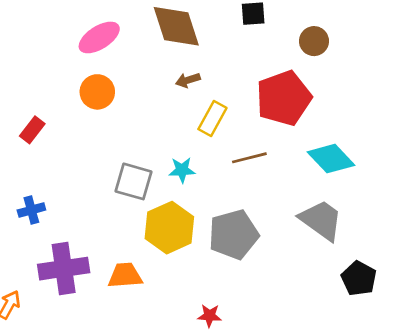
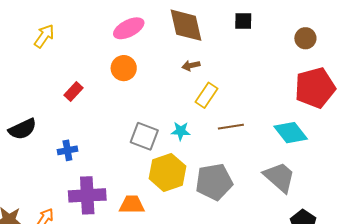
brown circle: (314, 41) -> (305, 38), moved
red pentagon: (284, 98) -> (315, 88), moved

